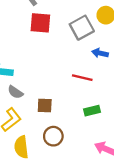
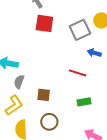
gray semicircle: (15, 92) -> (19, 82), turned 72

